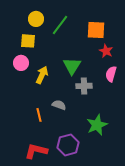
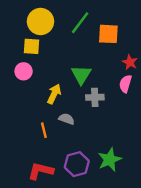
yellow circle: (36, 19) -> (41, 22), size x1.5
green line: (60, 25) -> (80, 23), moved
red star: (106, 51) -> (130, 62), moved
yellow arrow: (42, 75) -> (54, 94), moved
green star: (97, 125) -> (110, 160), moved

